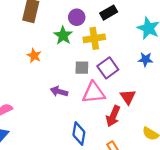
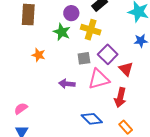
yellow cross: (94, 38) -> (91, 30), turned 36
red triangle: (128, 97) -> (126, 69), moved
blue diamond: (79, 134) -> (92, 119), turned -45

